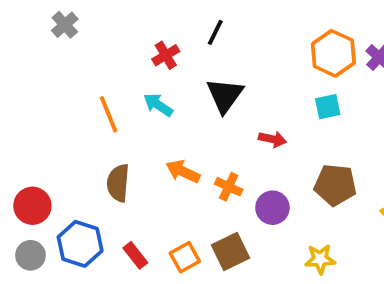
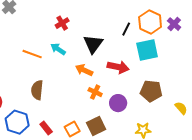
black line: (215, 32) -> (126, 29), moved
cyan square: (328, 107) -> (147, 50), size x1.6
orange line: (109, 114) -> (32, 54), turned -48
red arrow: (272, 139) -> (118, 67), size x1.5
orange arrow: (183, 171) -> (84, 70), moved

